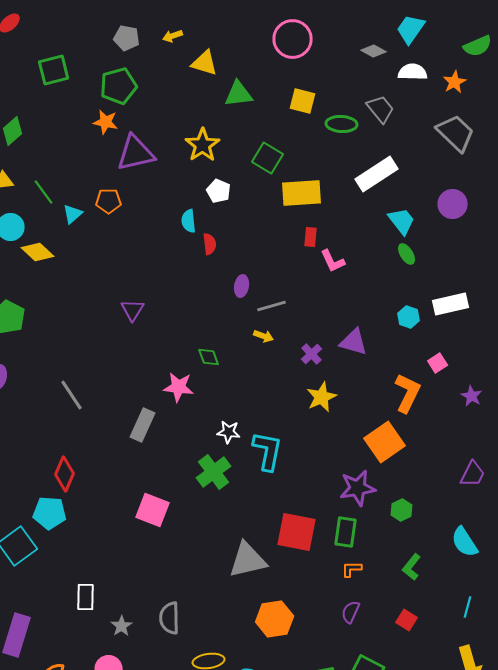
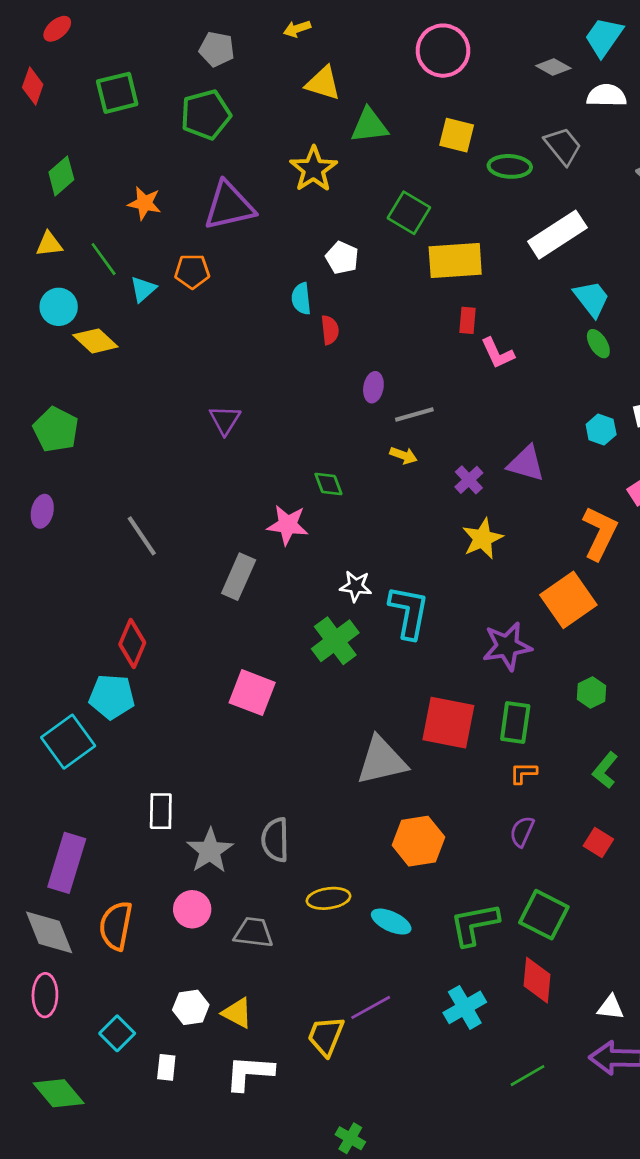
yellow arrow: (173, 36) -> (297, 29), moved
orange star: (106, 122) -> (144, 203), moved
yellow star: (203, 145) -> (313, 169), moved
purple star: (358, 488) -> (507, 646), moved
gray star: (122, 626) -> (210, 851), size x1.6

